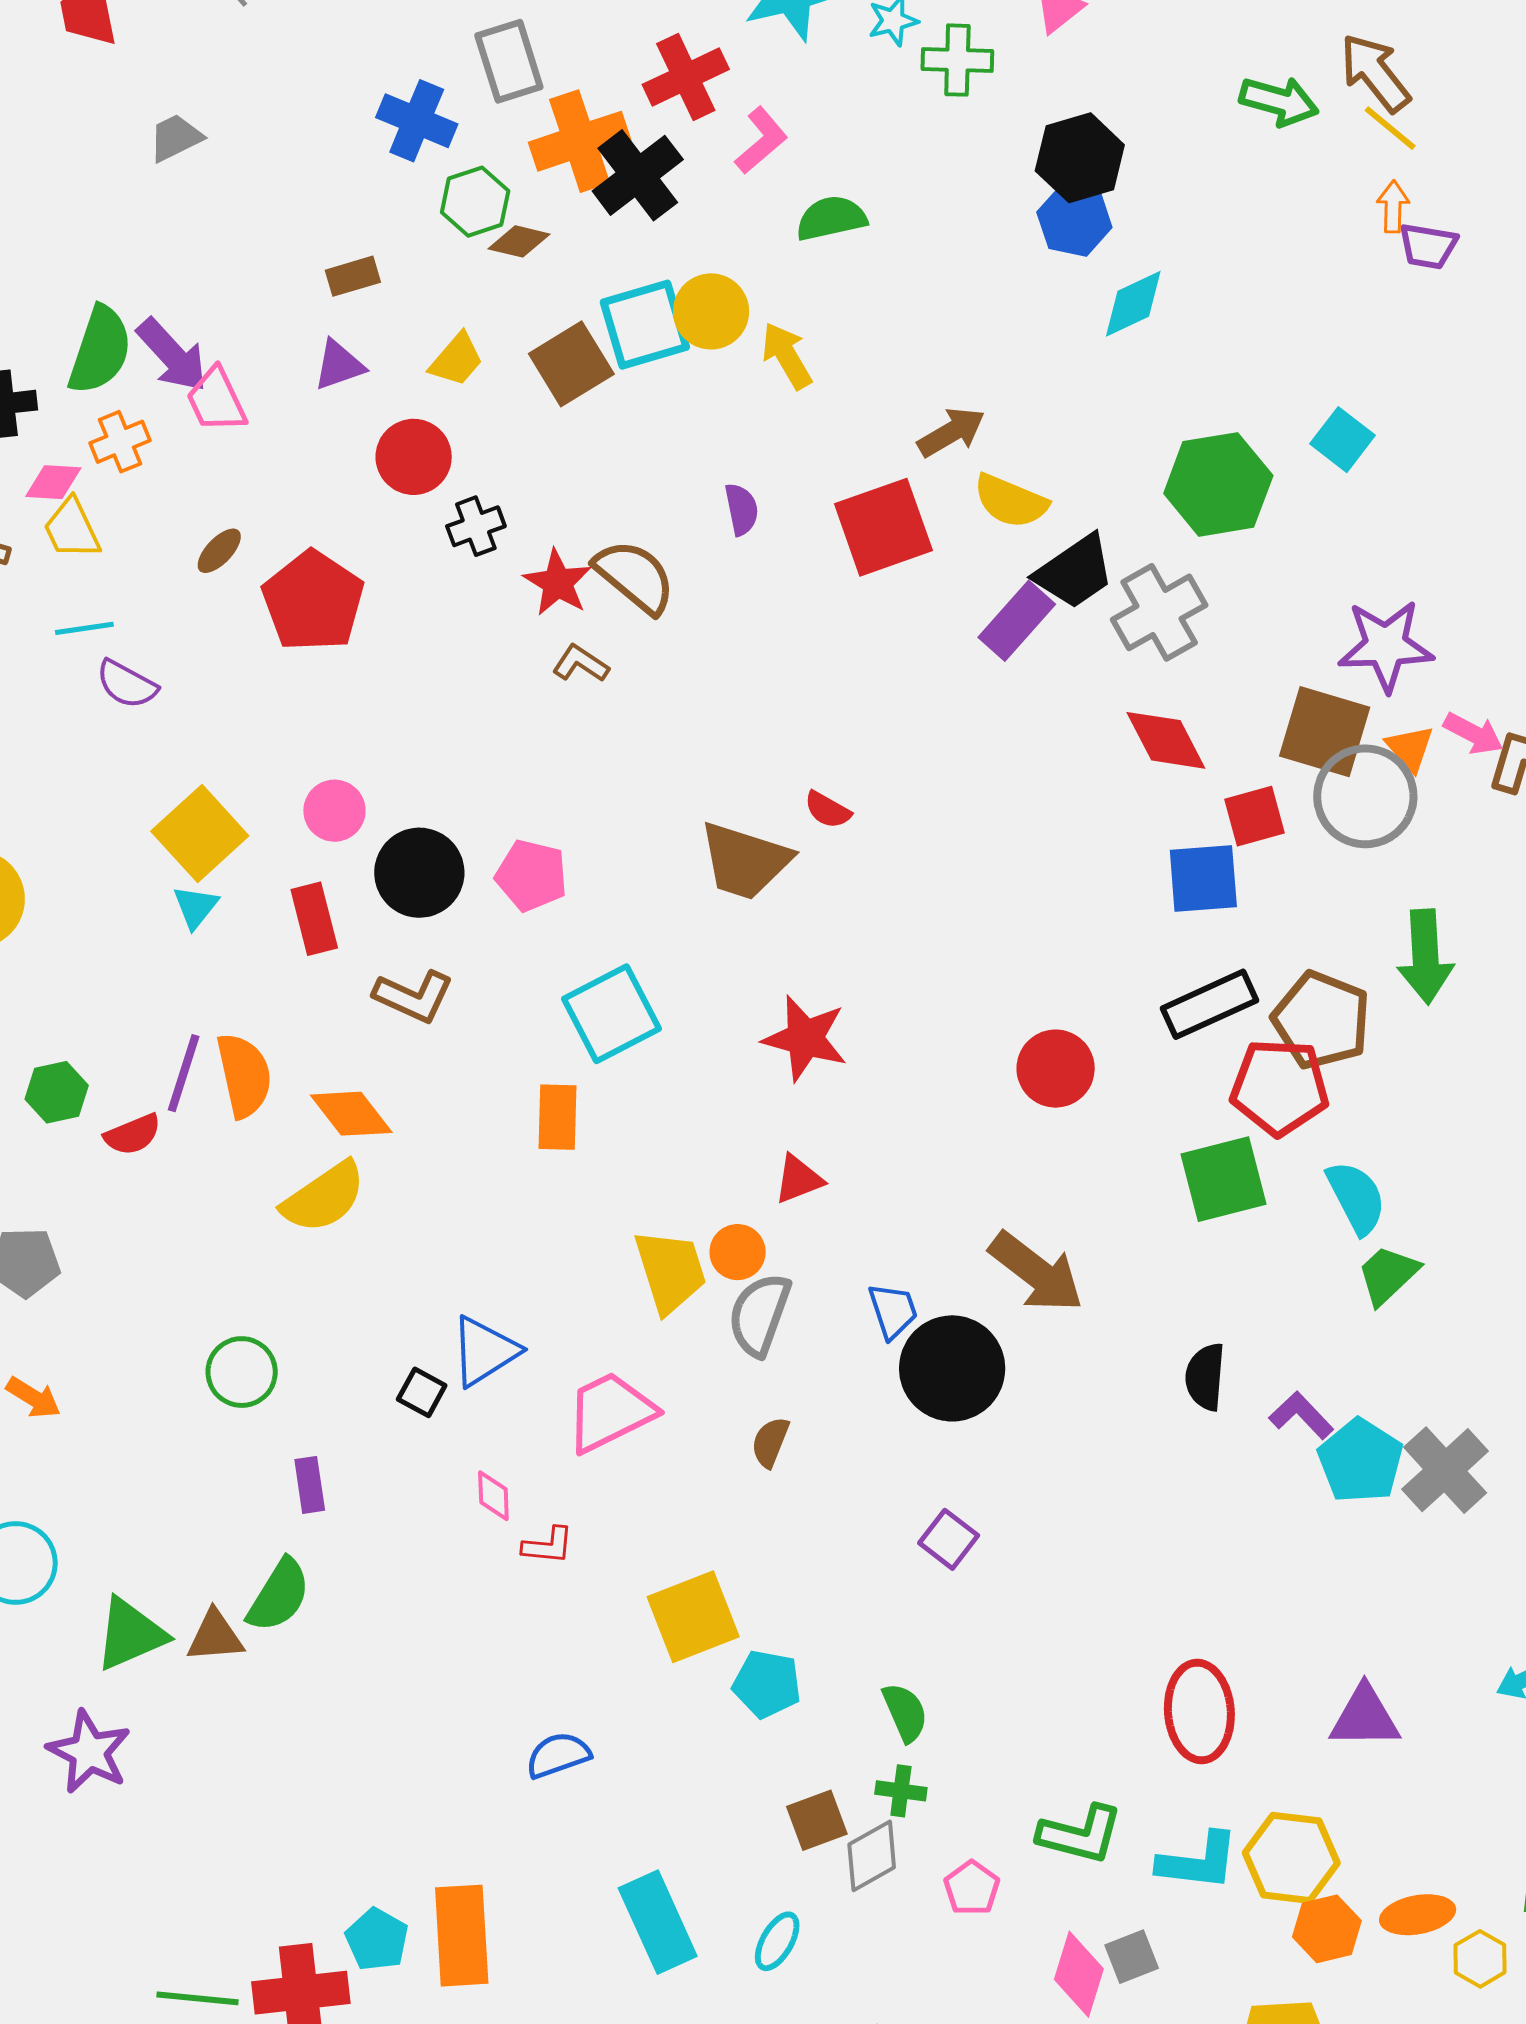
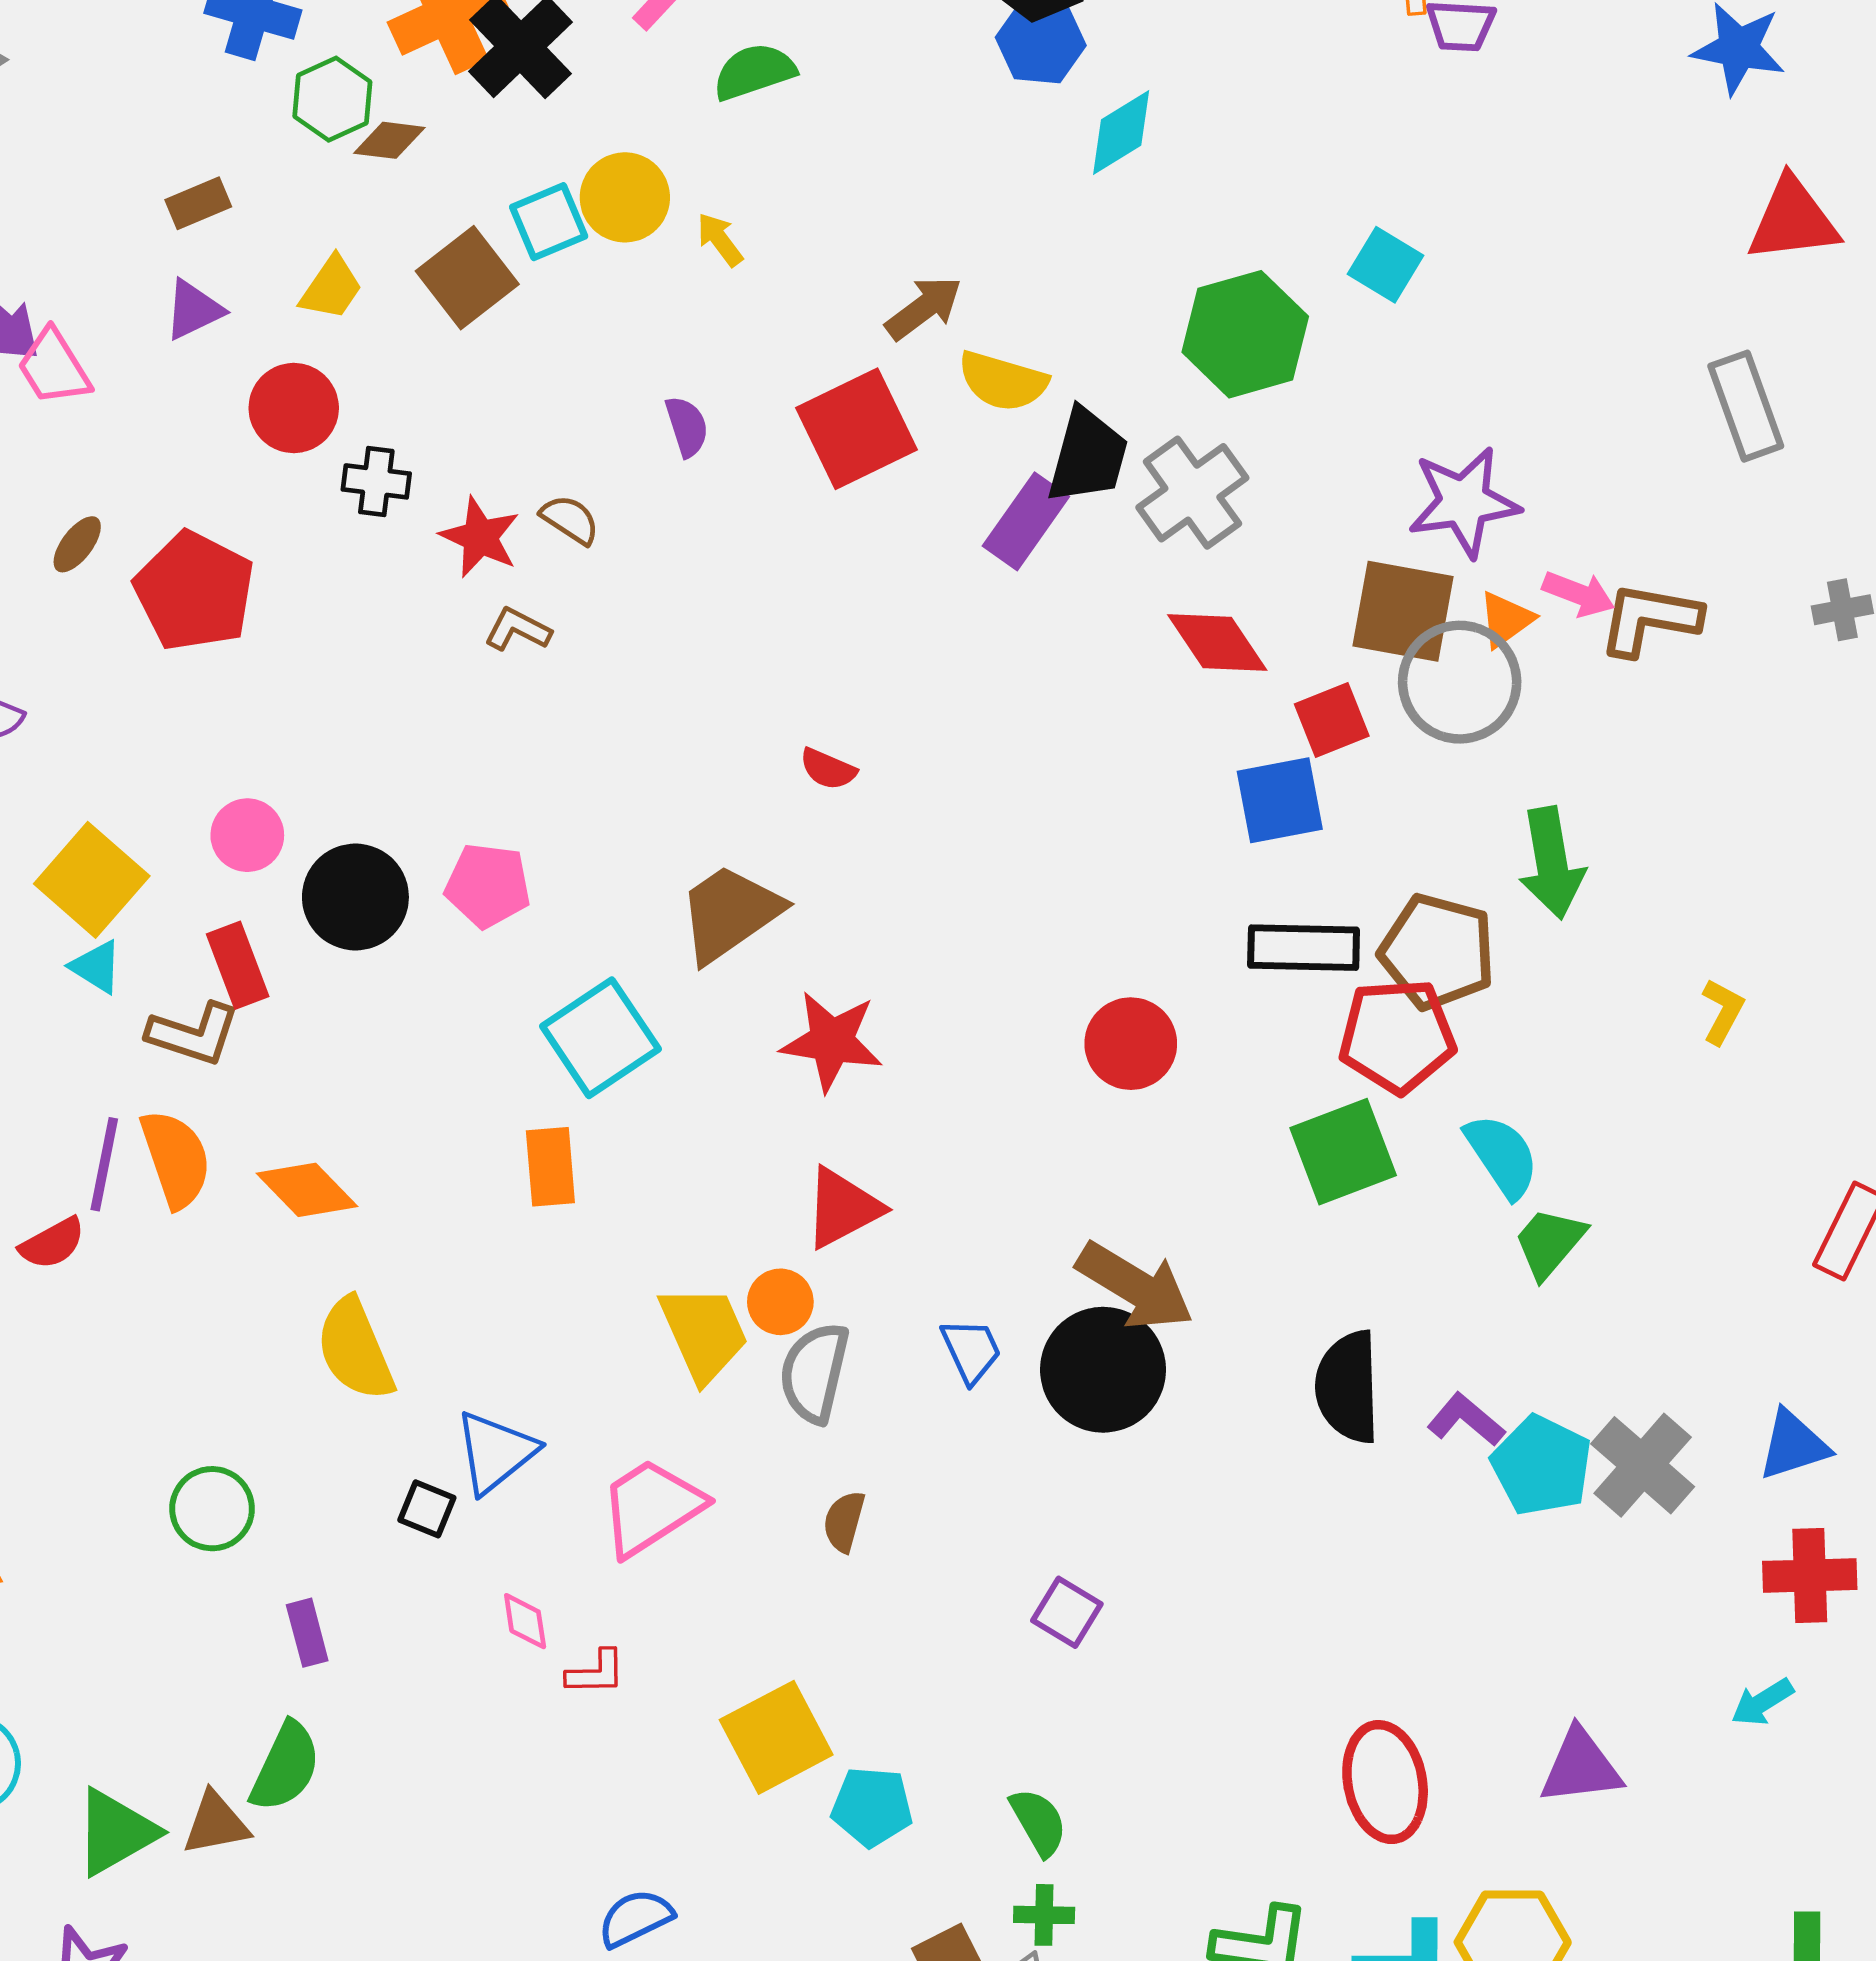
cyan square: (645, 325) -> (549, 222), size x0.7
yellow arrow: (787, 356) -> (720, 240), size x0.7
black cross: (476, 526) -> (376, 481), turned 34
black trapezoid: (1075, 572) -> (1088, 456), turned -34
brown semicircle: (635, 576) -> (570, 520), size x0.6
orange triangle: (1410, 748) -> (1506, 619), turned 42
brown trapezoid: (745, 861) -> (730, 913), moved, turned 134
cyan triangle: (196, 907) -> (96, 967), turned -30
brown L-shape: (414, 996) -> (193, 1034), moved
black rectangle: (1209, 1004) -> (1304, 948), turned 32
red triangle: (799, 1179) -> (843, 1208), size x1.4
yellow semicircle: (324, 1197) -> (355, 1349), moved, turned 108
black circle: (952, 1368) -> (1103, 1370), moved
black semicircle: (1205, 1377) -> (1348, 1387), size x1.4

